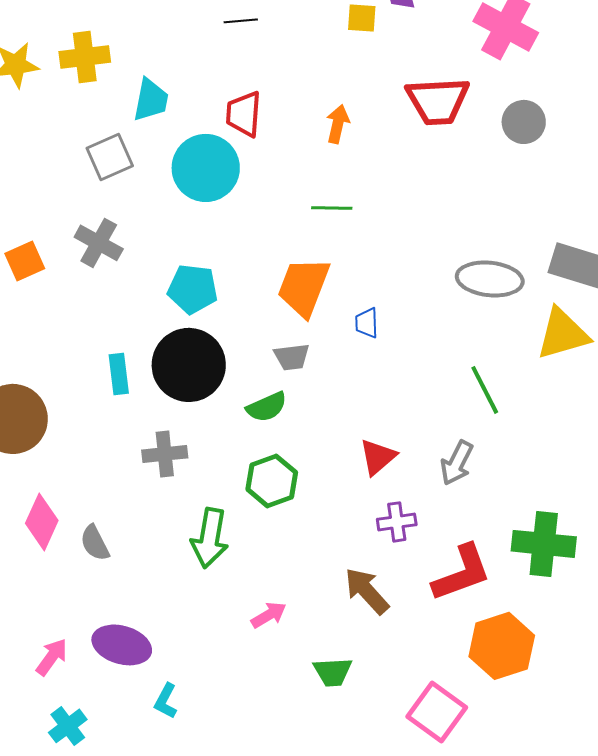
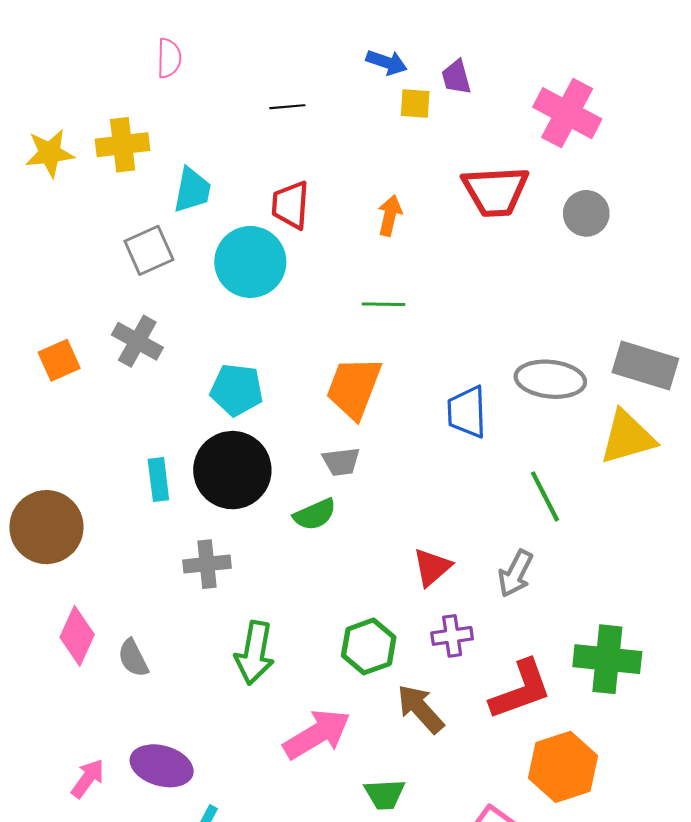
blue trapezoid: (367, 323) -> (467, 412), moved, size x1.6
green hexagon: (272, 481) -> (369, 646), moved
pink arrow: (269, 615) -> (317, 734), size x1.8

